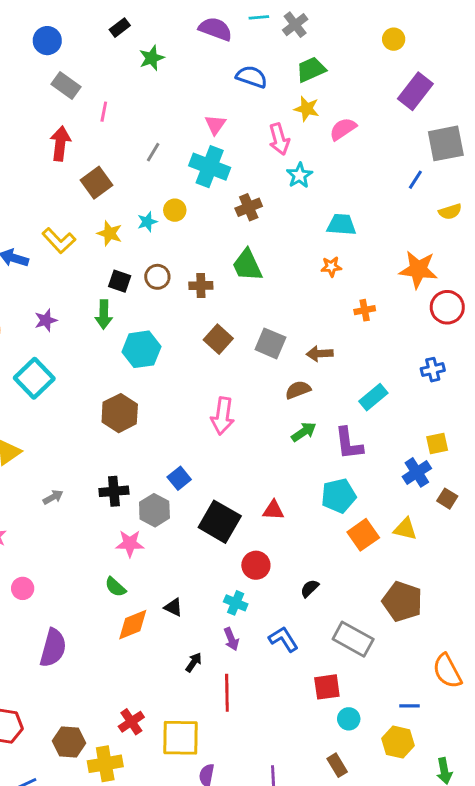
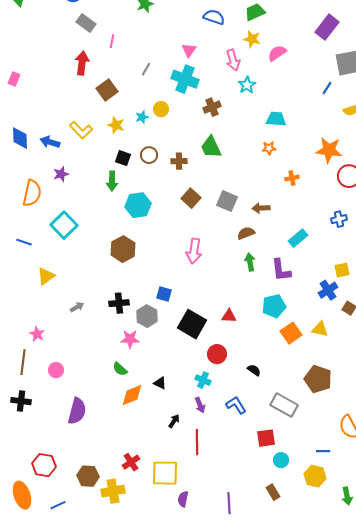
purple star: (46, 320) -> (61, 174), moved
green arrow: (304, 432) -> (250, 262), turned -66
blue square: (179, 478) -> (164, 294), turned -35
black semicircle: (310, 588) -> (254, 370), turned 80

